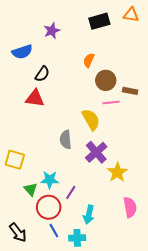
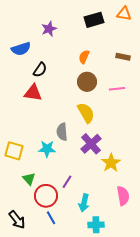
brown circle: (106, 80) -> (87, 82), moved
brown rectangle: (130, 91) -> (123, 57), moved
pink line: (111, 103) -> (117, 89), moved
cyan star: (50, 180) -> (47, 149), moved
cyan cross: (77, 238) -> (96, 225), moved

